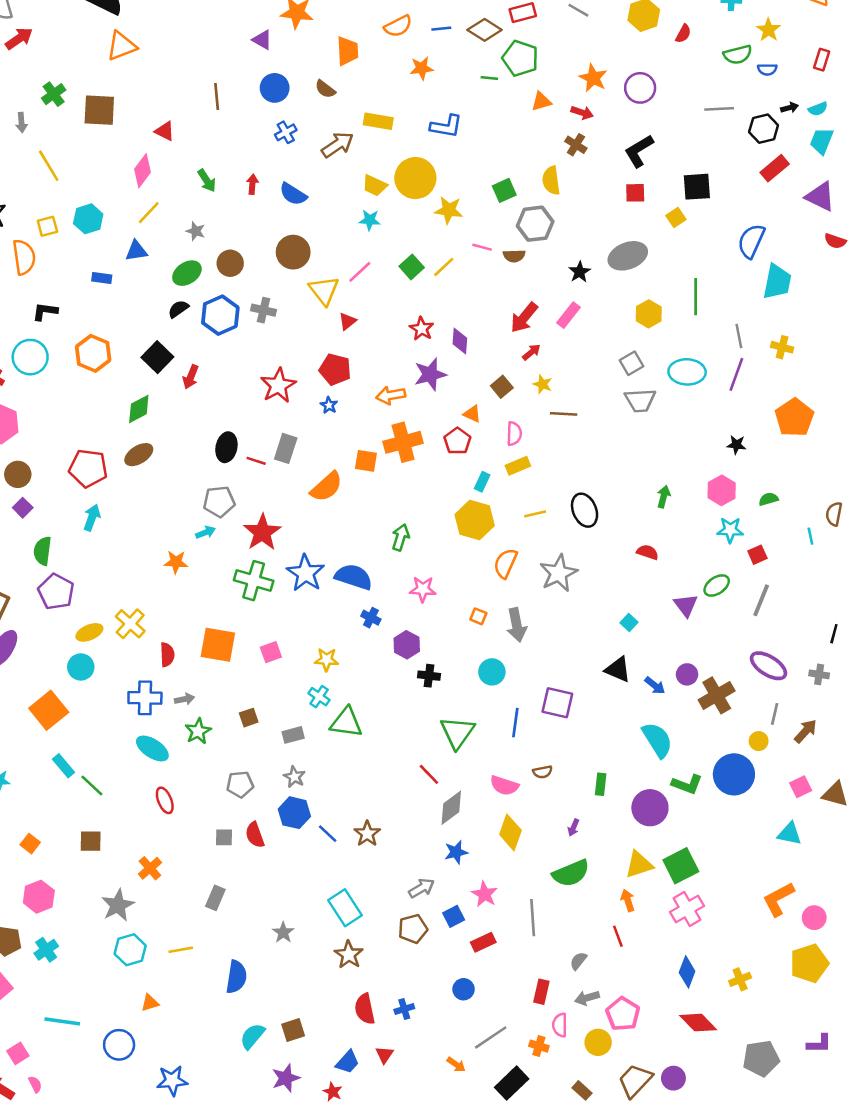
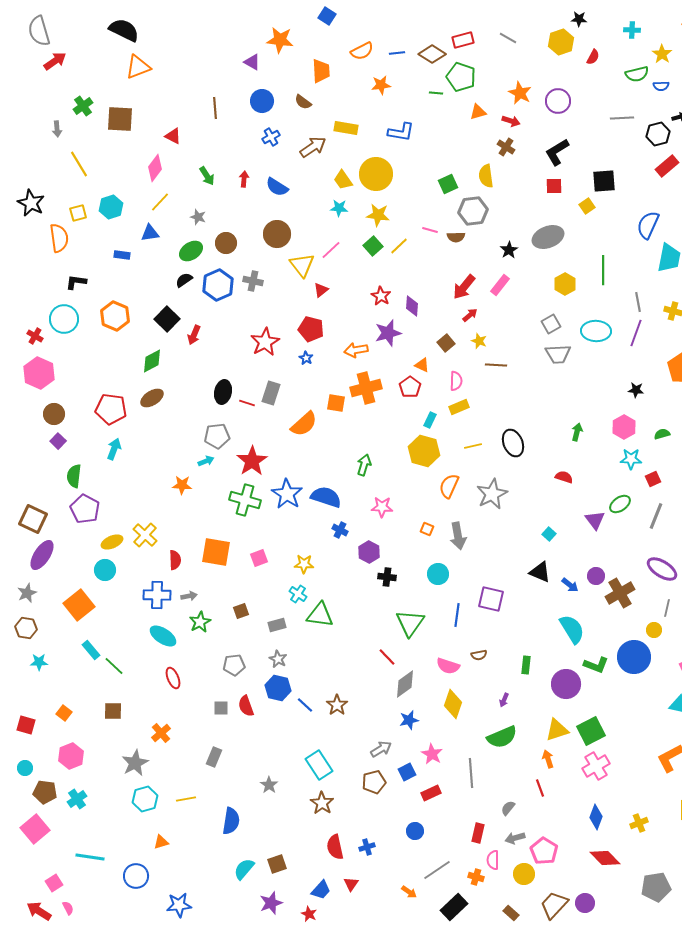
yellow trapezoid: (375, 185) -> (343, 180), turned 30
yellow star: (449, 210) -> (378, 215), moved

